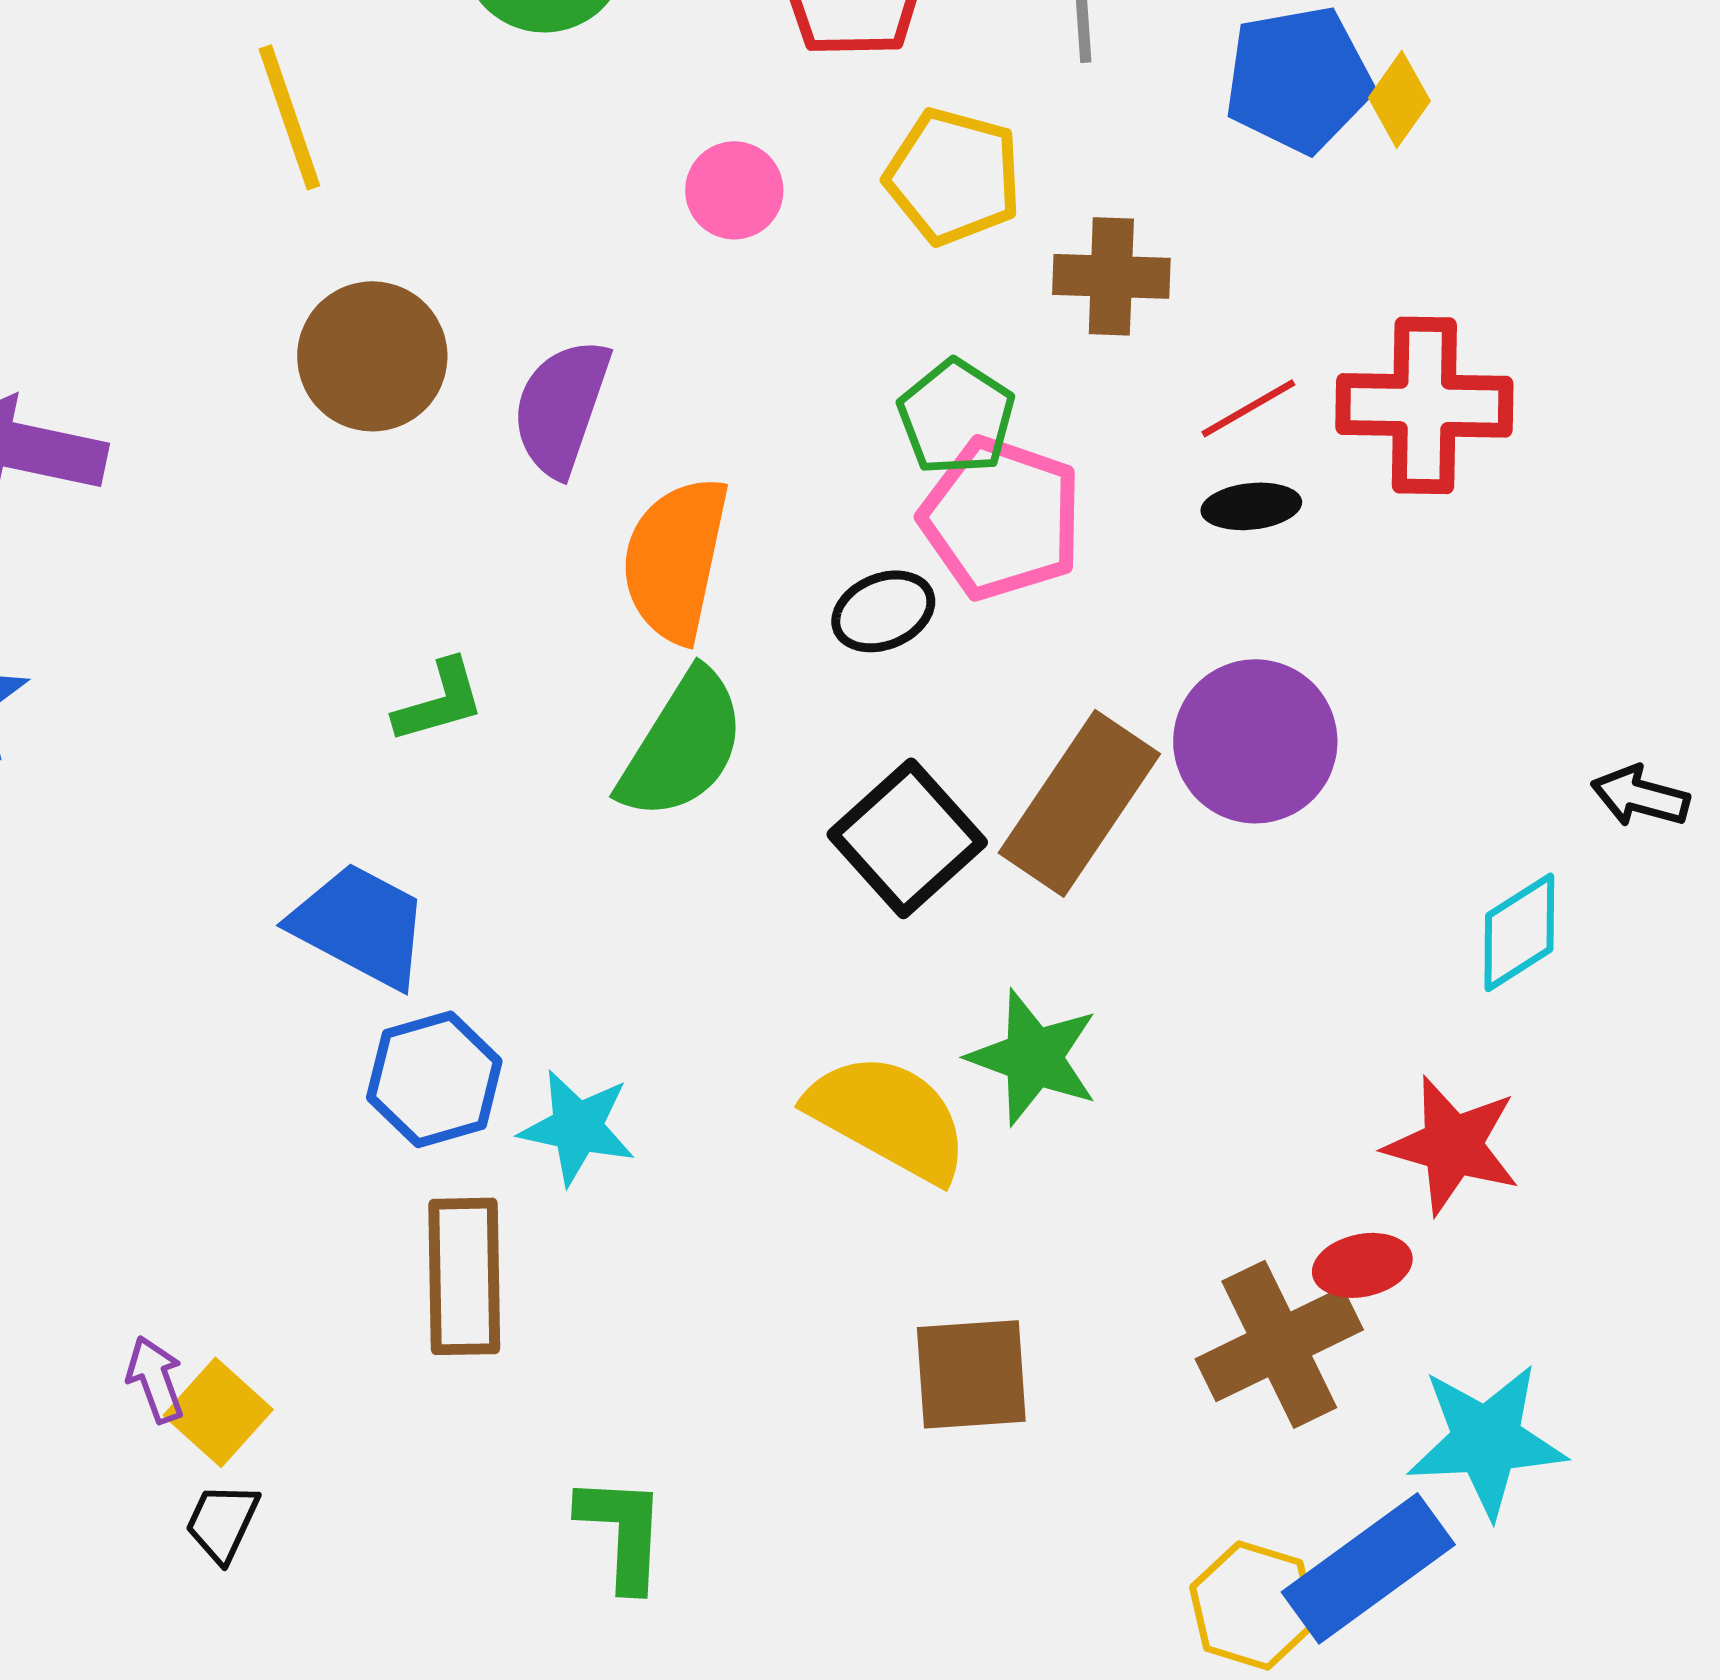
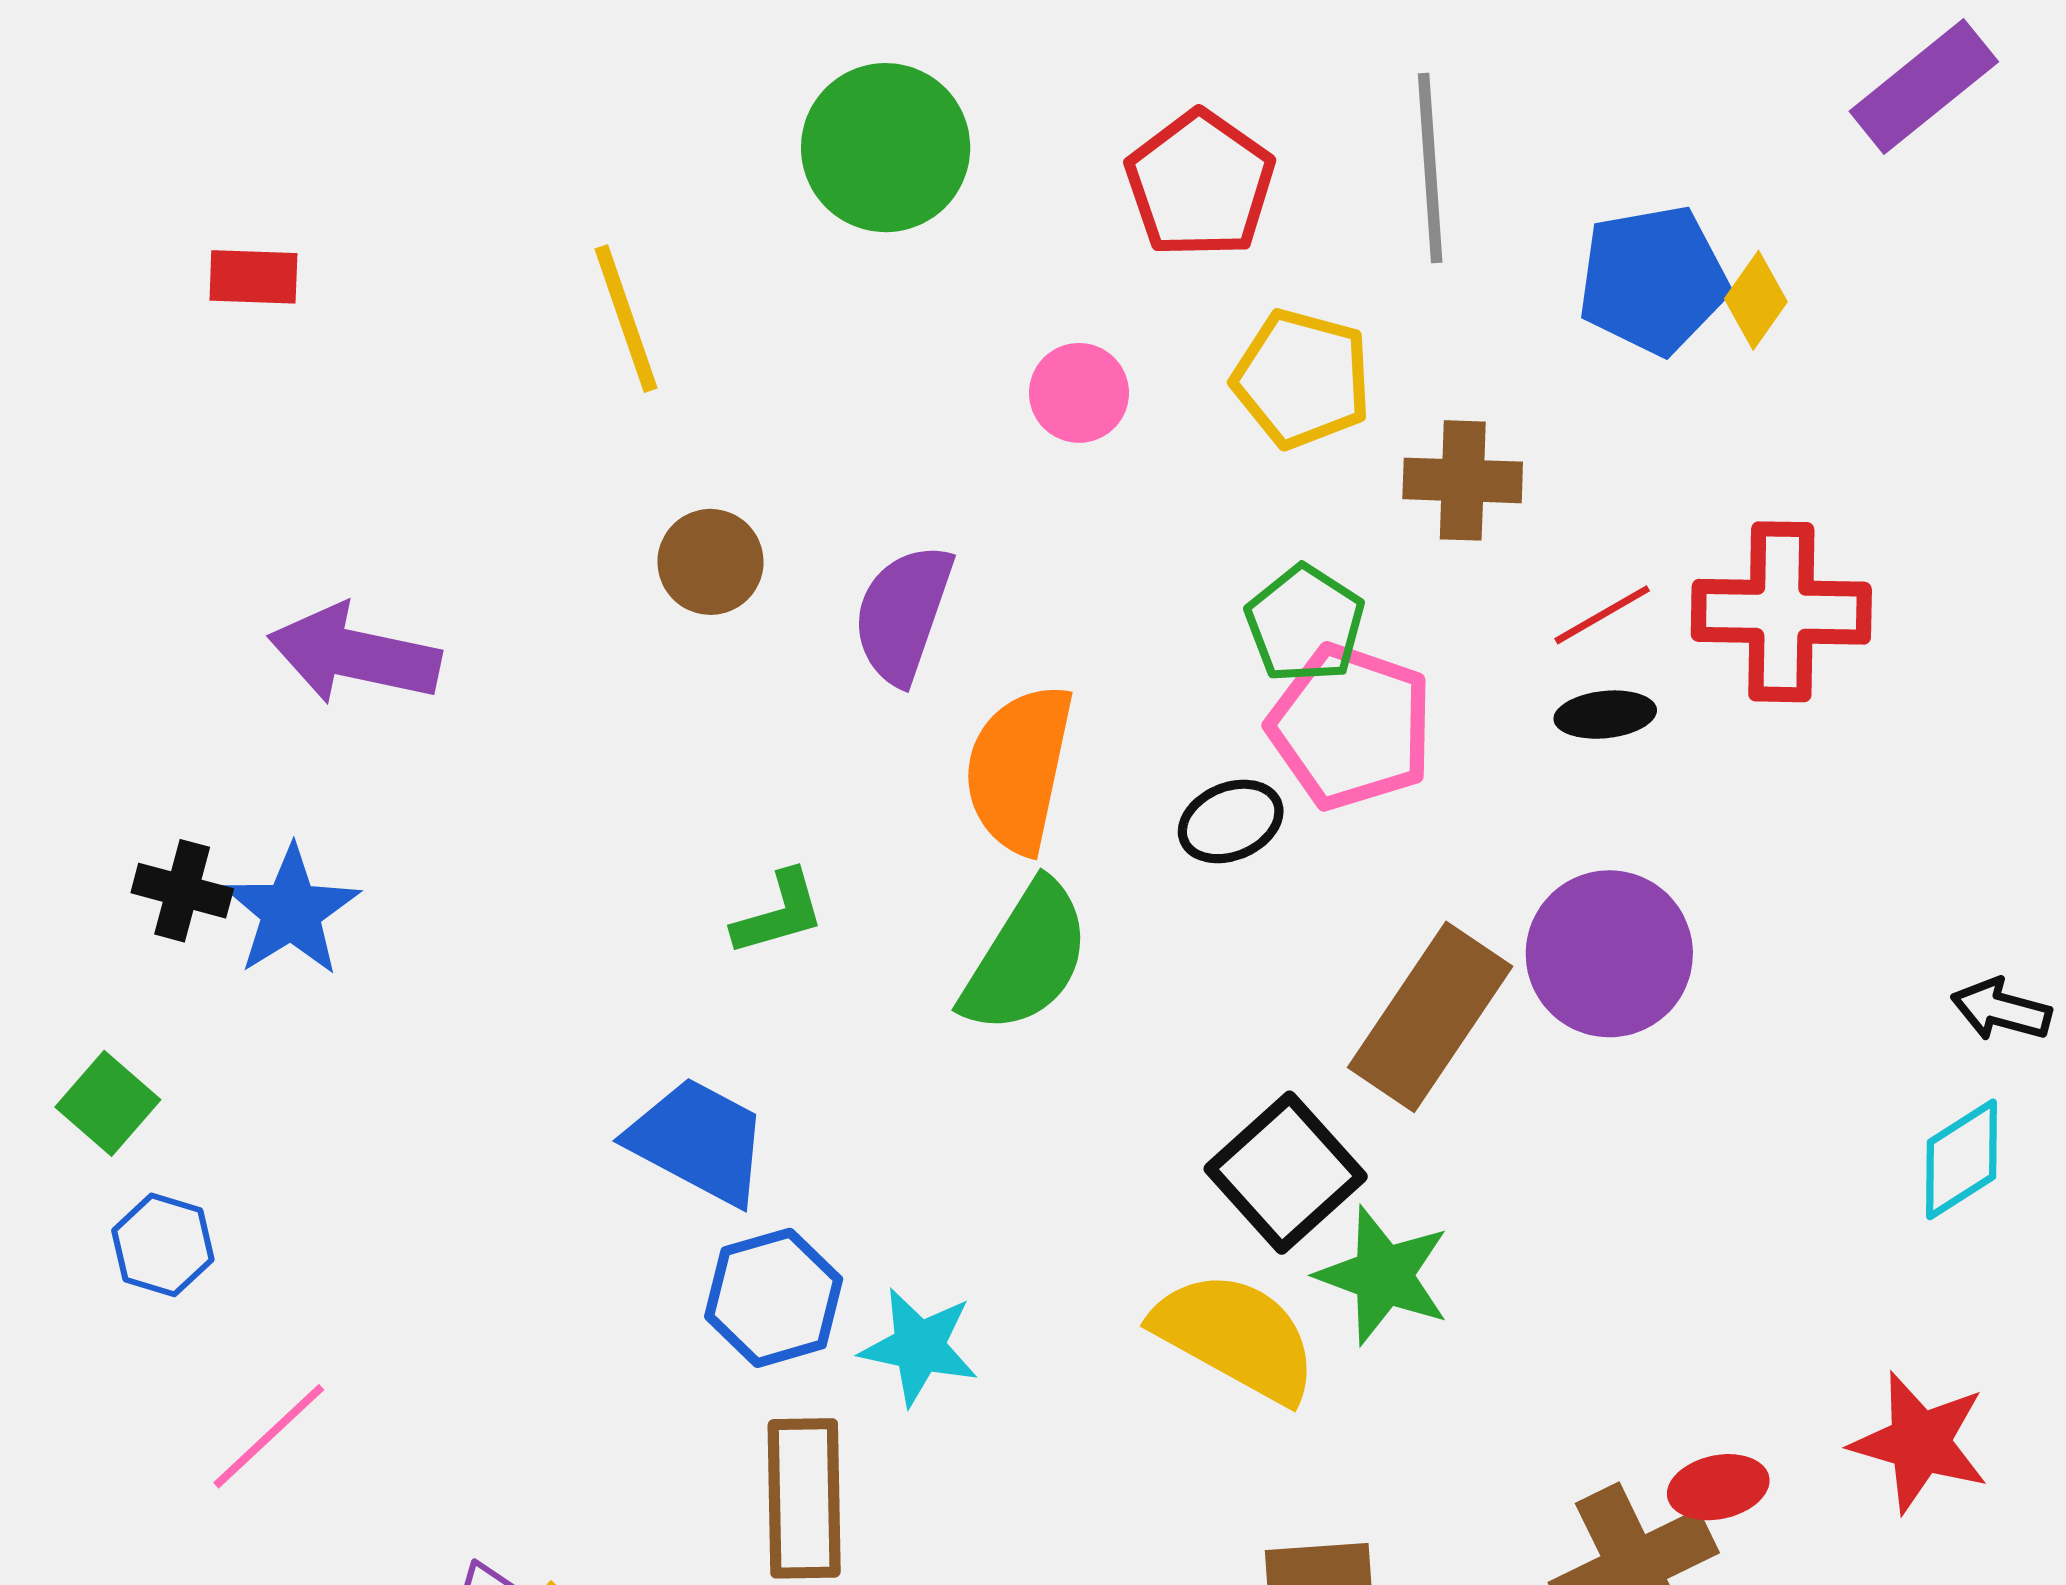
brown circle: (372, 356) -> (710, 562), size x0.7
black square: (907, 838) -> (1286, 1173), moved
cyan diamond: (1519, 932) -> (1961, 1159), moved
red star: (1452, 1145) -> (1920, 1442), moved

